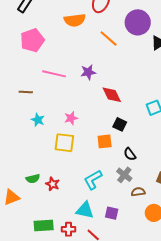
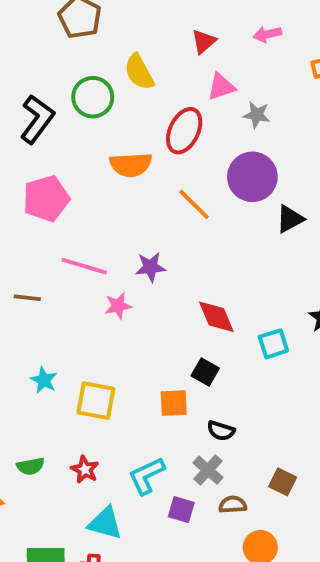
red diamond: (112, 95) -> (216, 317), moved
pink star: (71, 118) -> (118, 306), moved
cyan star: (38, 120) -> (44, 380), moved
black semicircle: (130, 154) -> (221, 431), turned -40
red star: (53, 184) -> (85, 470), moved
cyan triangle: (85, 210) -> (105, 523), moved
purple square: (112, 213) -> (181, 510), moved

